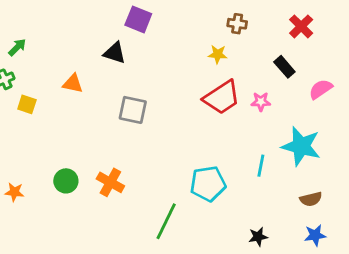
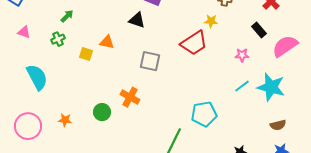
pink semicircle: (321, 89) -> (285, 46), size x1.5
red trapezoid: (222, 97) -> (194, 43), moved
yellow square: (27, 104) -> (86, 54), moved
cyan line: (261, 166) -> (242, 86), moved, turned 42
orange cross: (110, 182) -> (130, 97), moved

